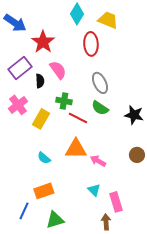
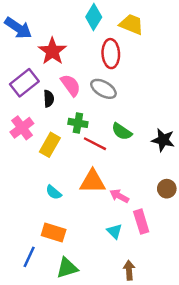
gray ellipse: (100, 83) -> (103, 89), moved, turned -35
orange rectangle: (44, 191) -> (54, 233), turned 36
pink rectangle: (116, 202) -> (141, 222), moved

